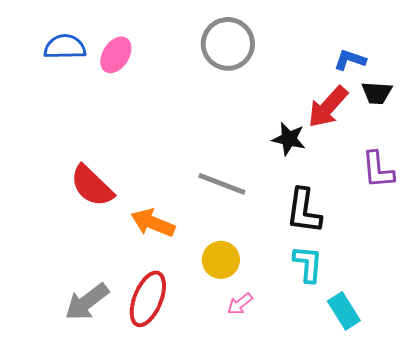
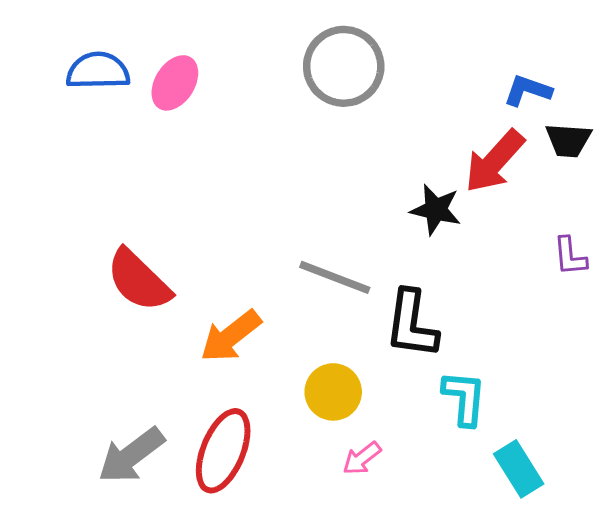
purple L-shape: (378, 170) -> (570, 256), size x0.7
black L-shape: (304, 211) -> (412, 324), moved
orange arrow: (153, 223) -> (231, 336), turned -60

